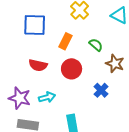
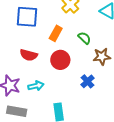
brown star: (115, 64) -> (102, 57), turned -30

